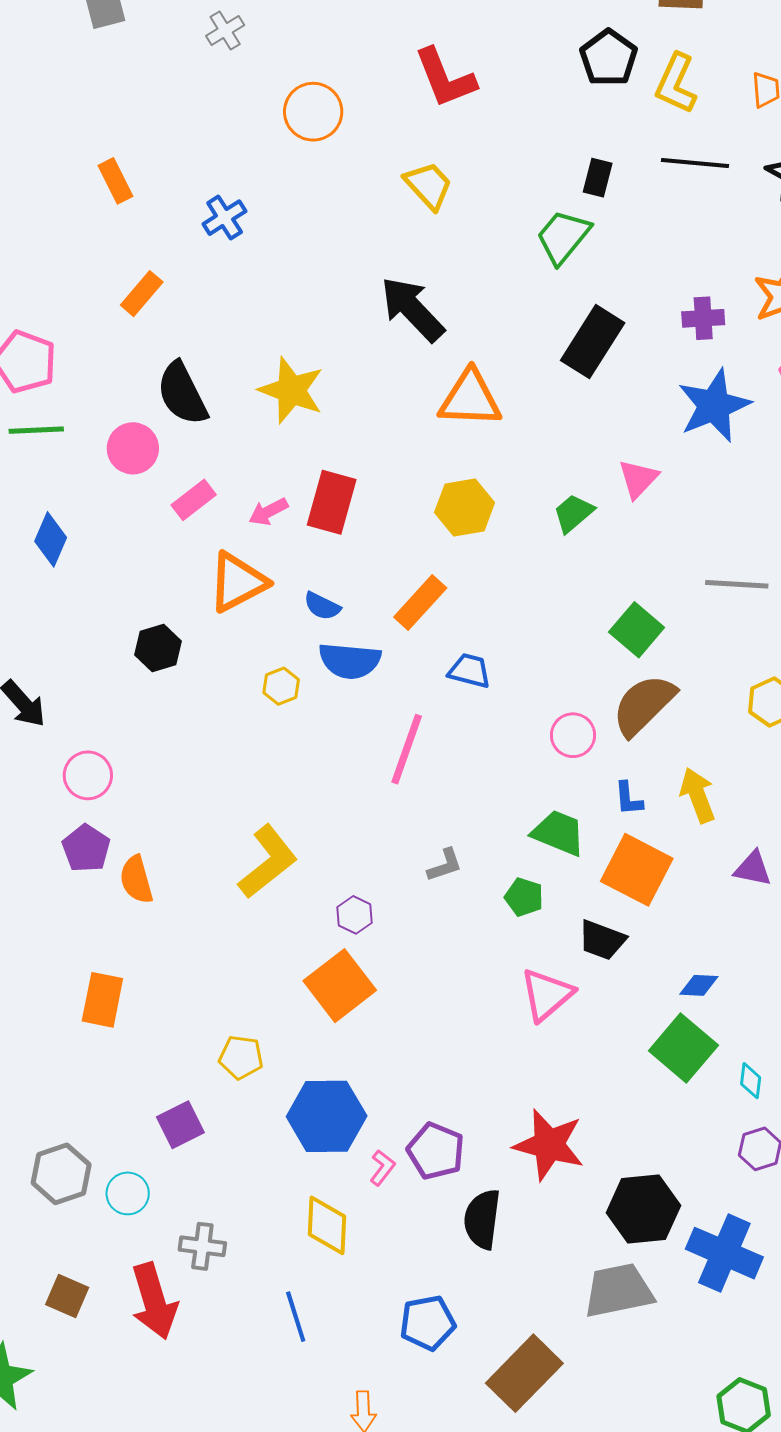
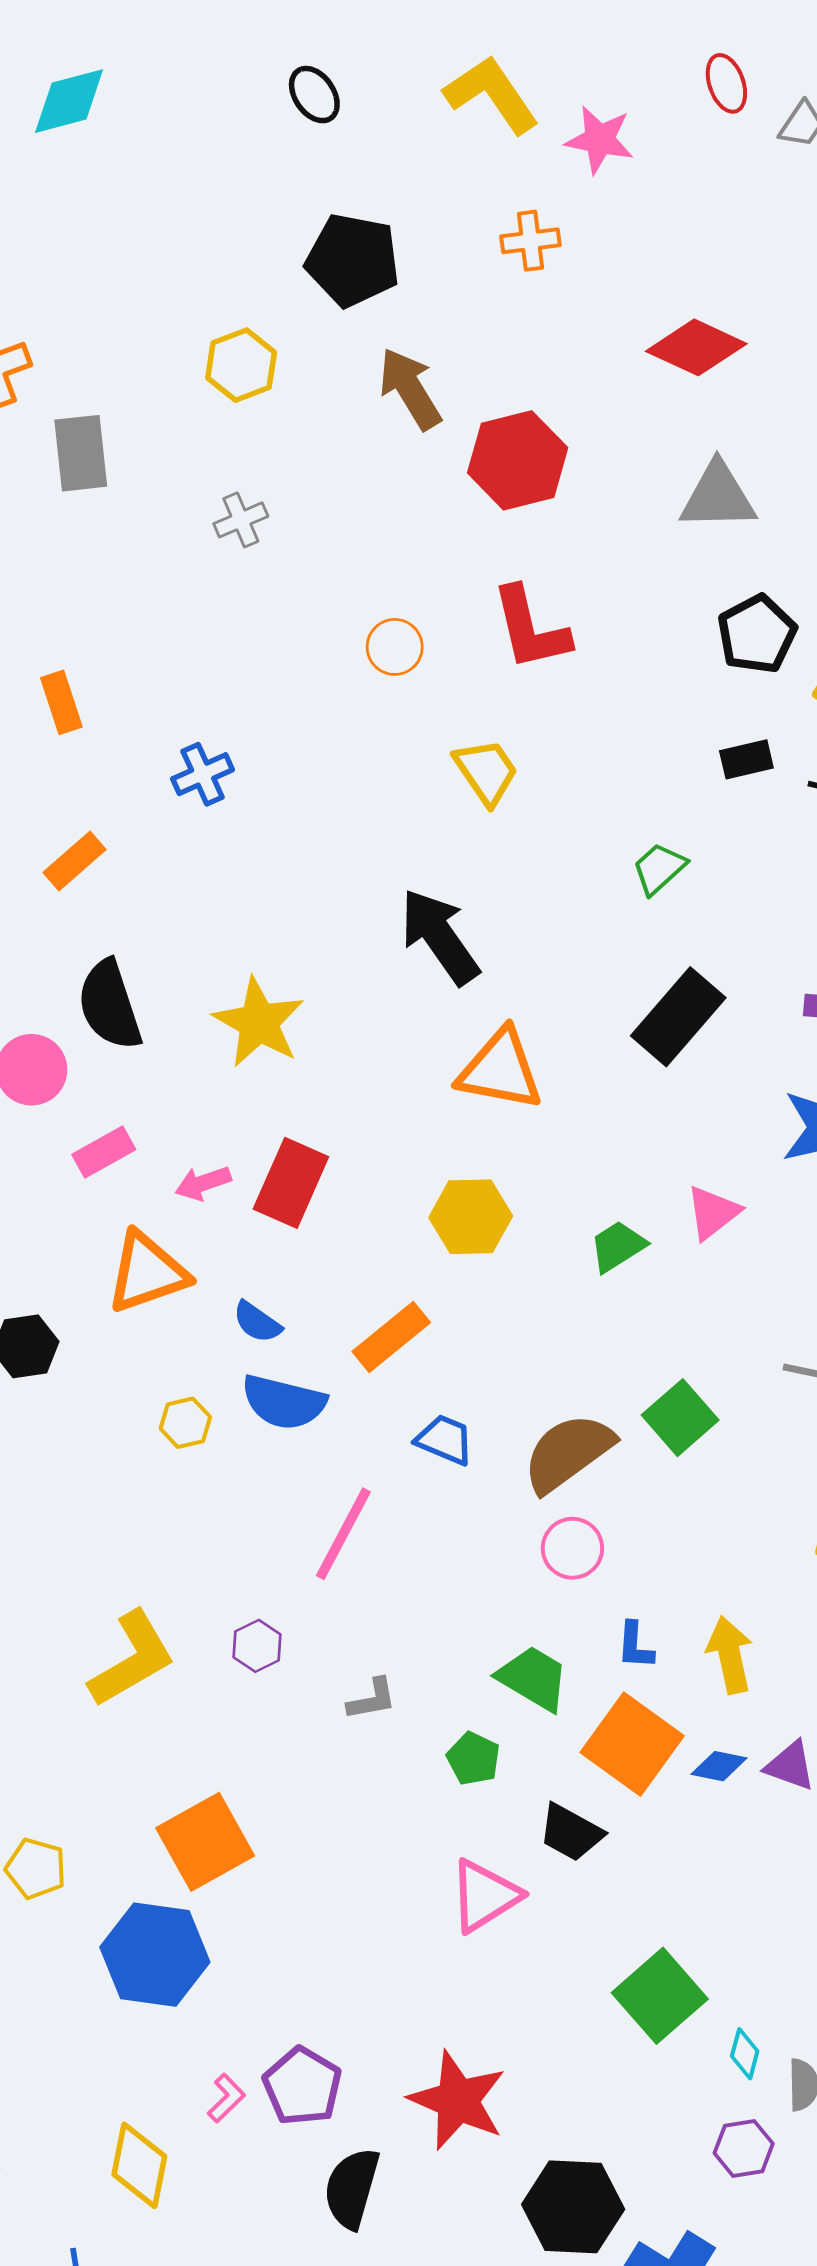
orange circle: (313, 112) -> (395, 647), moved, size x0.7
black rectangle: (598, 178) -> (746, 759), moved, turned 54
green trapezoid: (563, 237) -> (659, 868), size x0.7
brown semicircle: (644, 705) -> (568, 1453), moved
purple hexagon: (355, 915) -> (257, 1646), moved
blue diamond: (699, 985) -> (719, 1766), moved
yellow pentagon: (241, 1057) -> (36, 1869), moved
blue hexagon: (327, 1116) -> (155, 1955), moved

